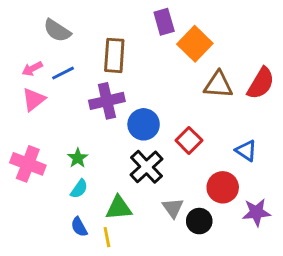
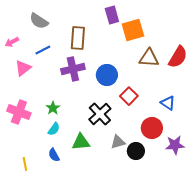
orange square: (195, 44) -> (133, 30), turned 30
pink arrow: (32, 69) -> (12, 42), moved
blue circle: (144, 124) -> (107, 75), moved
gray triangle: (173, 208) -> (118, 142), turned 49
yellow line: (107, 237) -> (25, 164), moved

